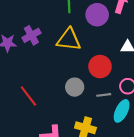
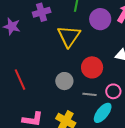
purple cross: (31, 35) -> (42, 12), moved
yellow triangle: (69, 40) -> (69, 36), turned 45

